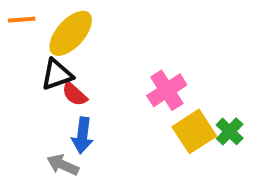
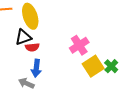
yellow ellipse: (71, 33) -> (30, 16), turned -60
red semicircle: (75, 94) -> (32, 47), turned -48

